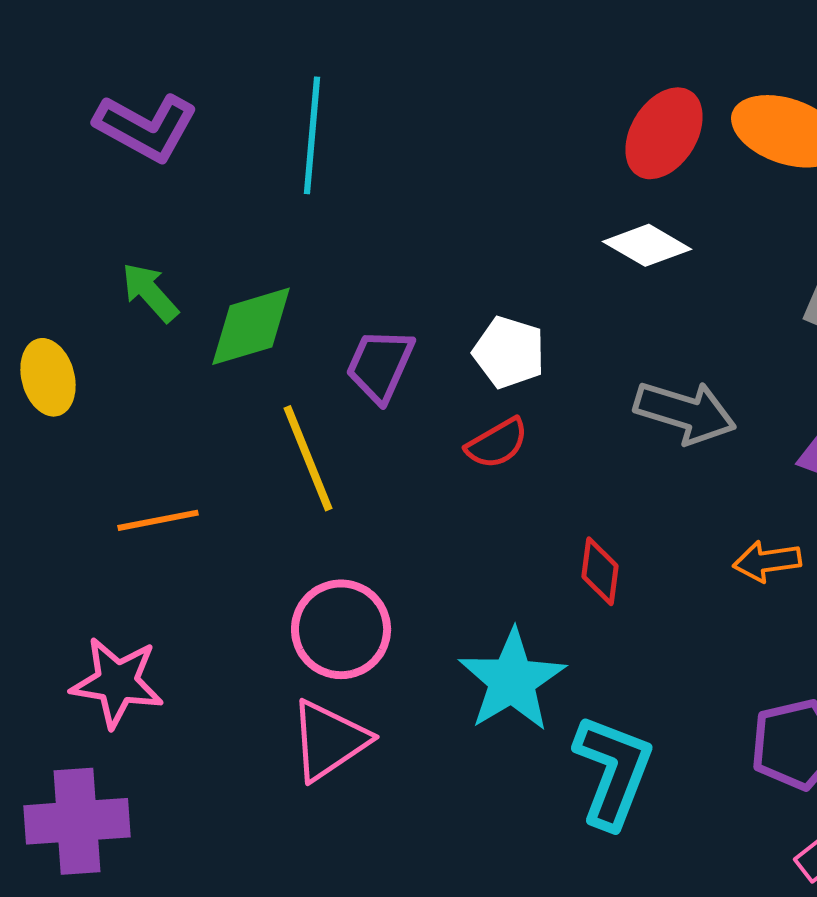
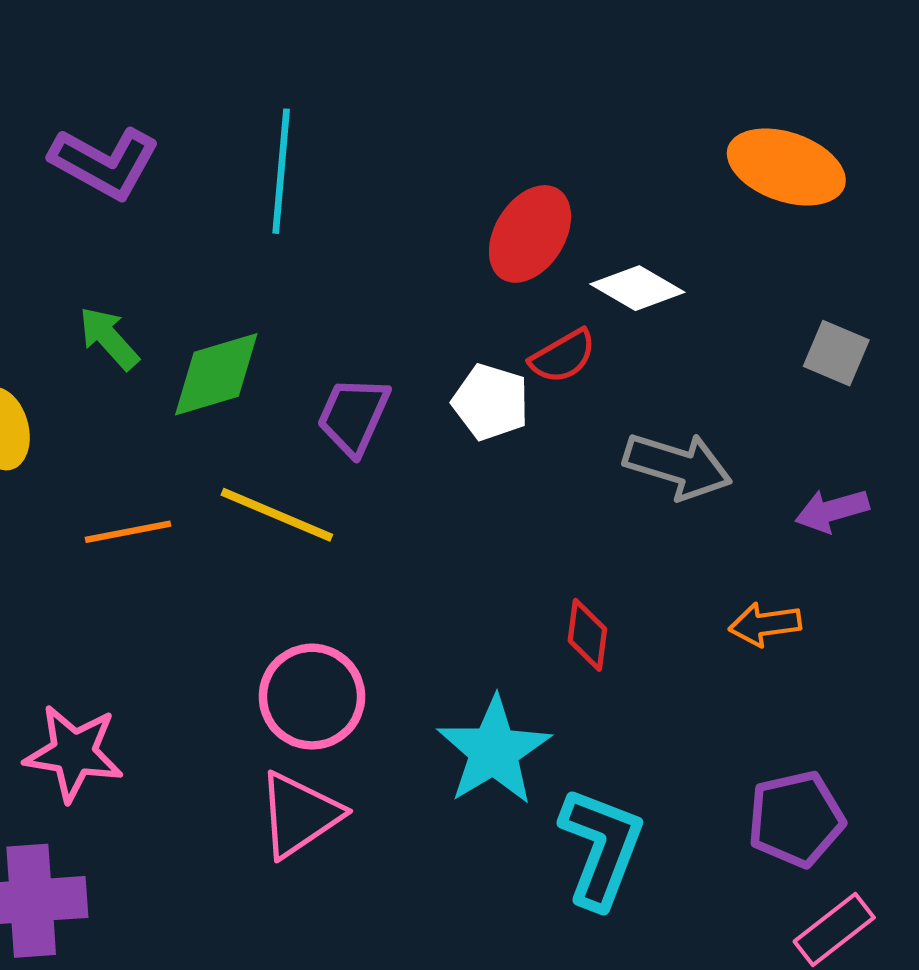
red ellipse: (664, 133) -> (530, 234), moved
red semicircle: (497, 443) -> (563, 356), moved
yellow line: (308, 458) -> (277, 515), turned -45
orange line: (158, 520) -> (128, 532), moved

